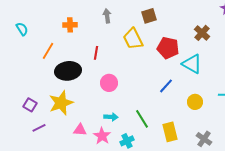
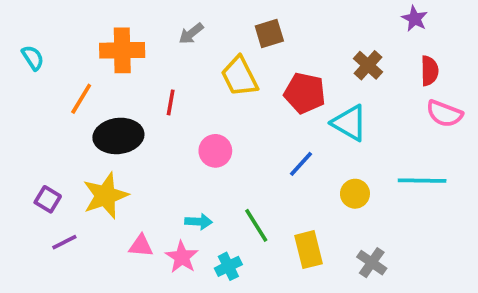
gray arrow: (107, 16) -> (191, 34), turned -120
orange cross: (70, 25) -> (122, 50), size x1.6
pink circle: (109, 83) -> (215, 151), moved

